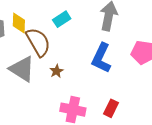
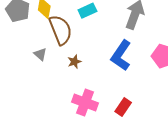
gray triangle: (22, 69) -> (40, 54), size x0.5

